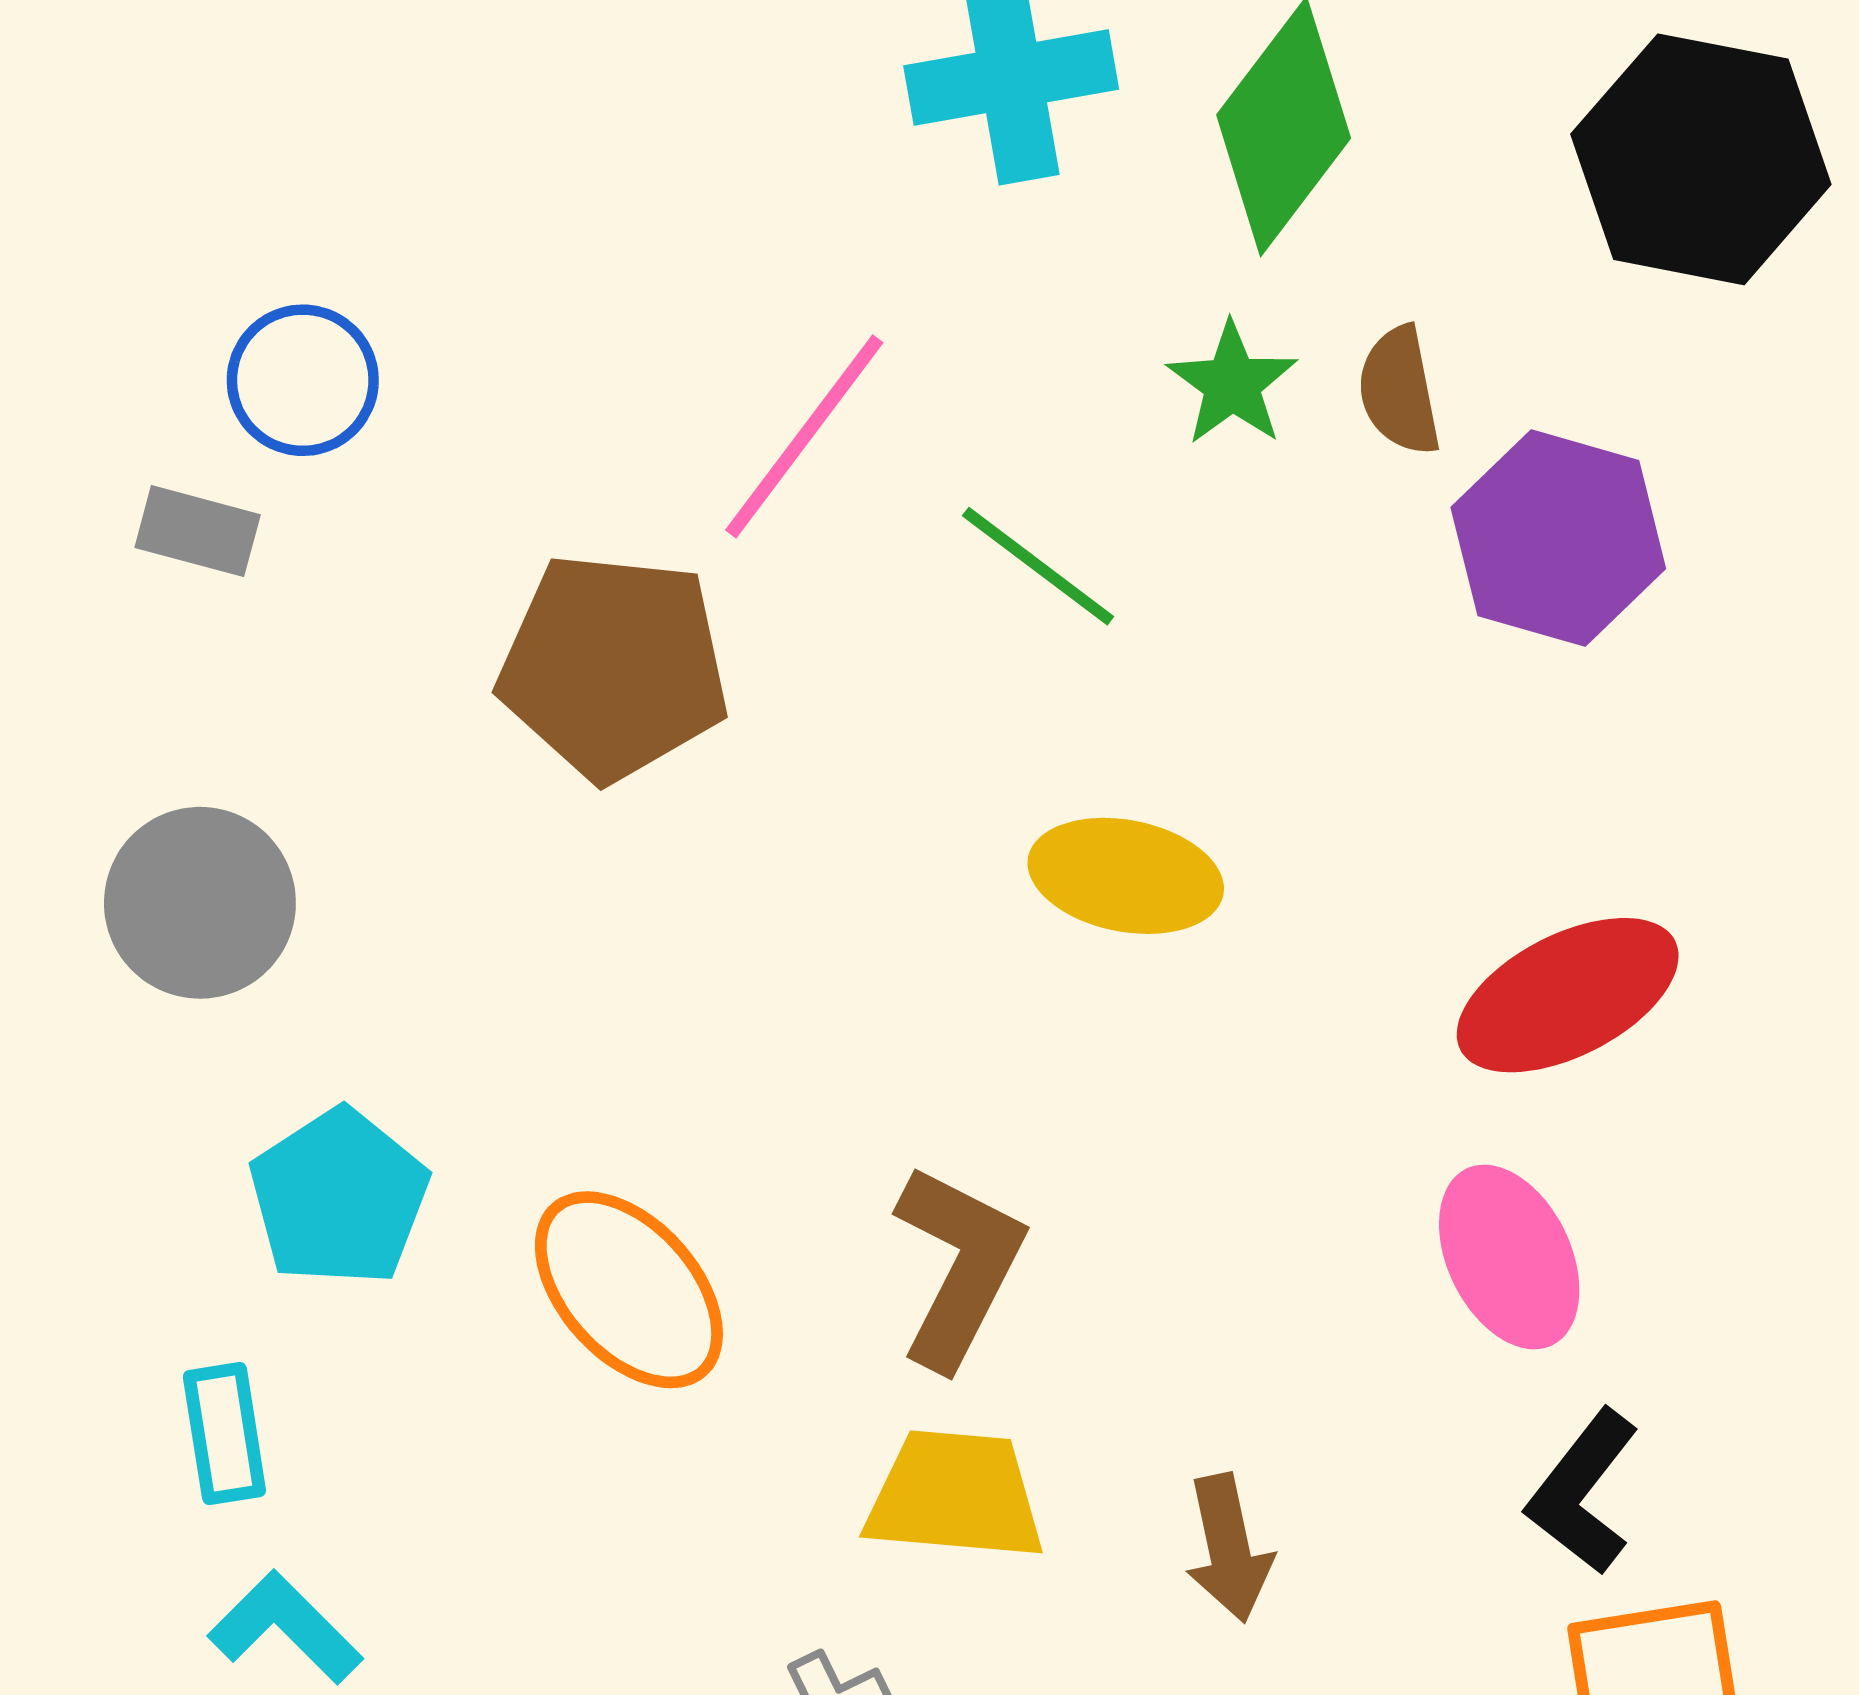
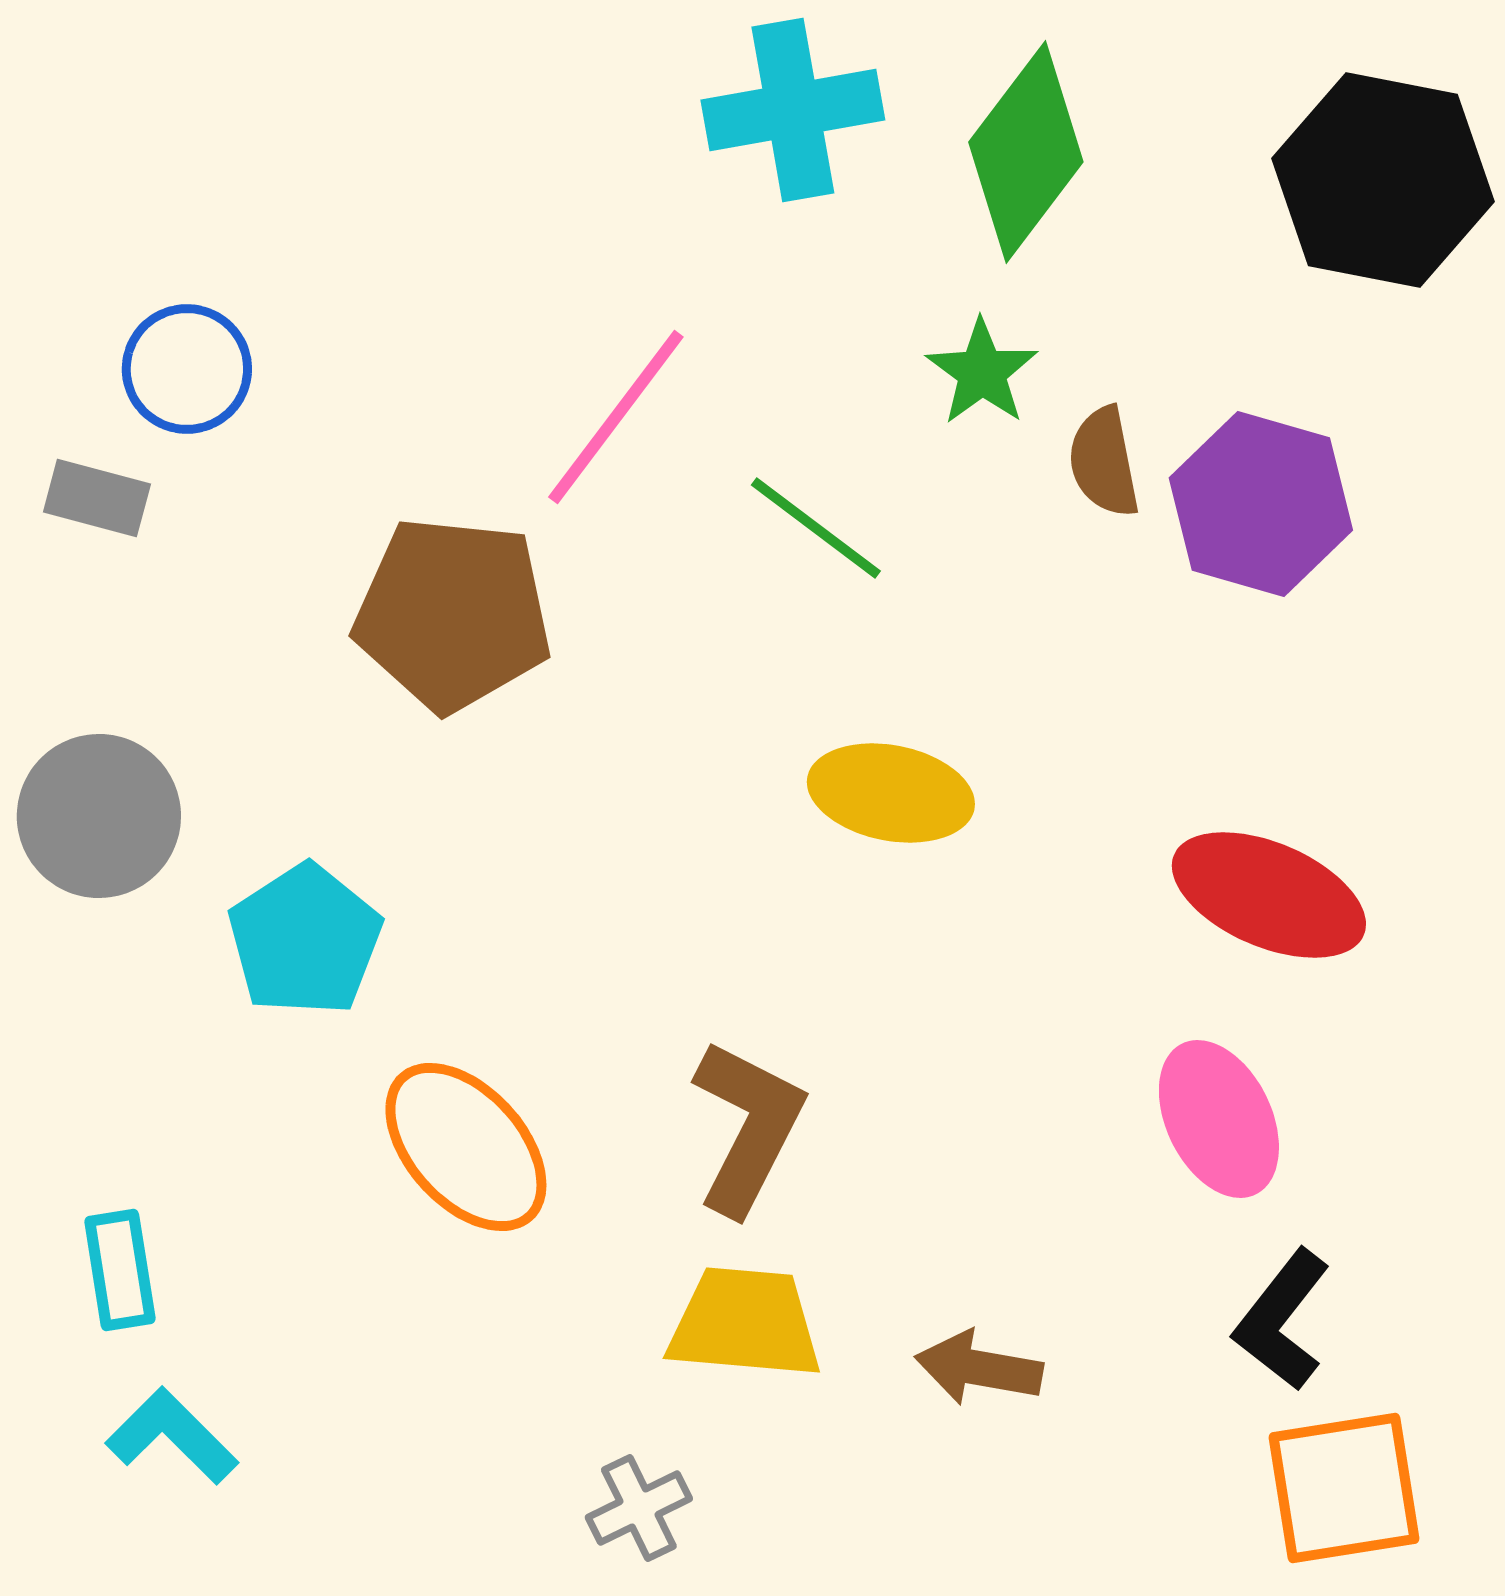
brown semicircle: (1399, 391) -> (1104, 462), moved
red ellipse: (1568, 995) -> (1269, 895), turned 50
cyan pentagon: (339, 1197) -> (305, 940), moved
brown arrow: (1229, 1548) -> (979, 1368), turned 112

